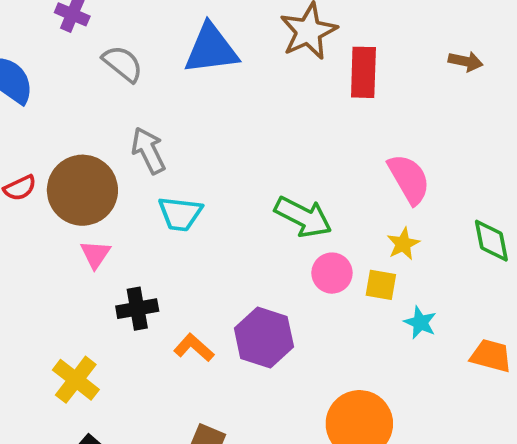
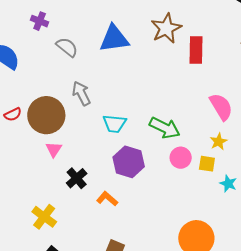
cyan trapezoid: (180, 214) -> (114, 124), moved
black cross: (137, 309) -> (77, 178), turned -30
purple hexagon: (264, 338) -> (129, 162), moved

